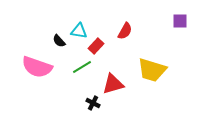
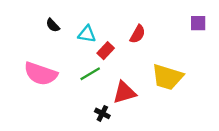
black semicircle: (59, 41) -> (53, 25), moved

